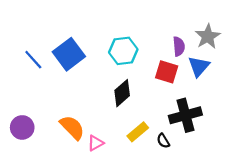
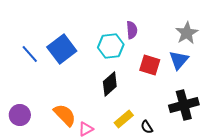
purple semicircle: (179, 46) -> (132, 30), moved
black cross: (185, 115) -> (184, 105), moved

